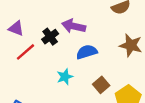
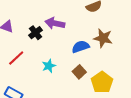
red line: (26, 52) -> (16, 58), moved
blue semicircle: (87, 52) -> (81, 47), moved

